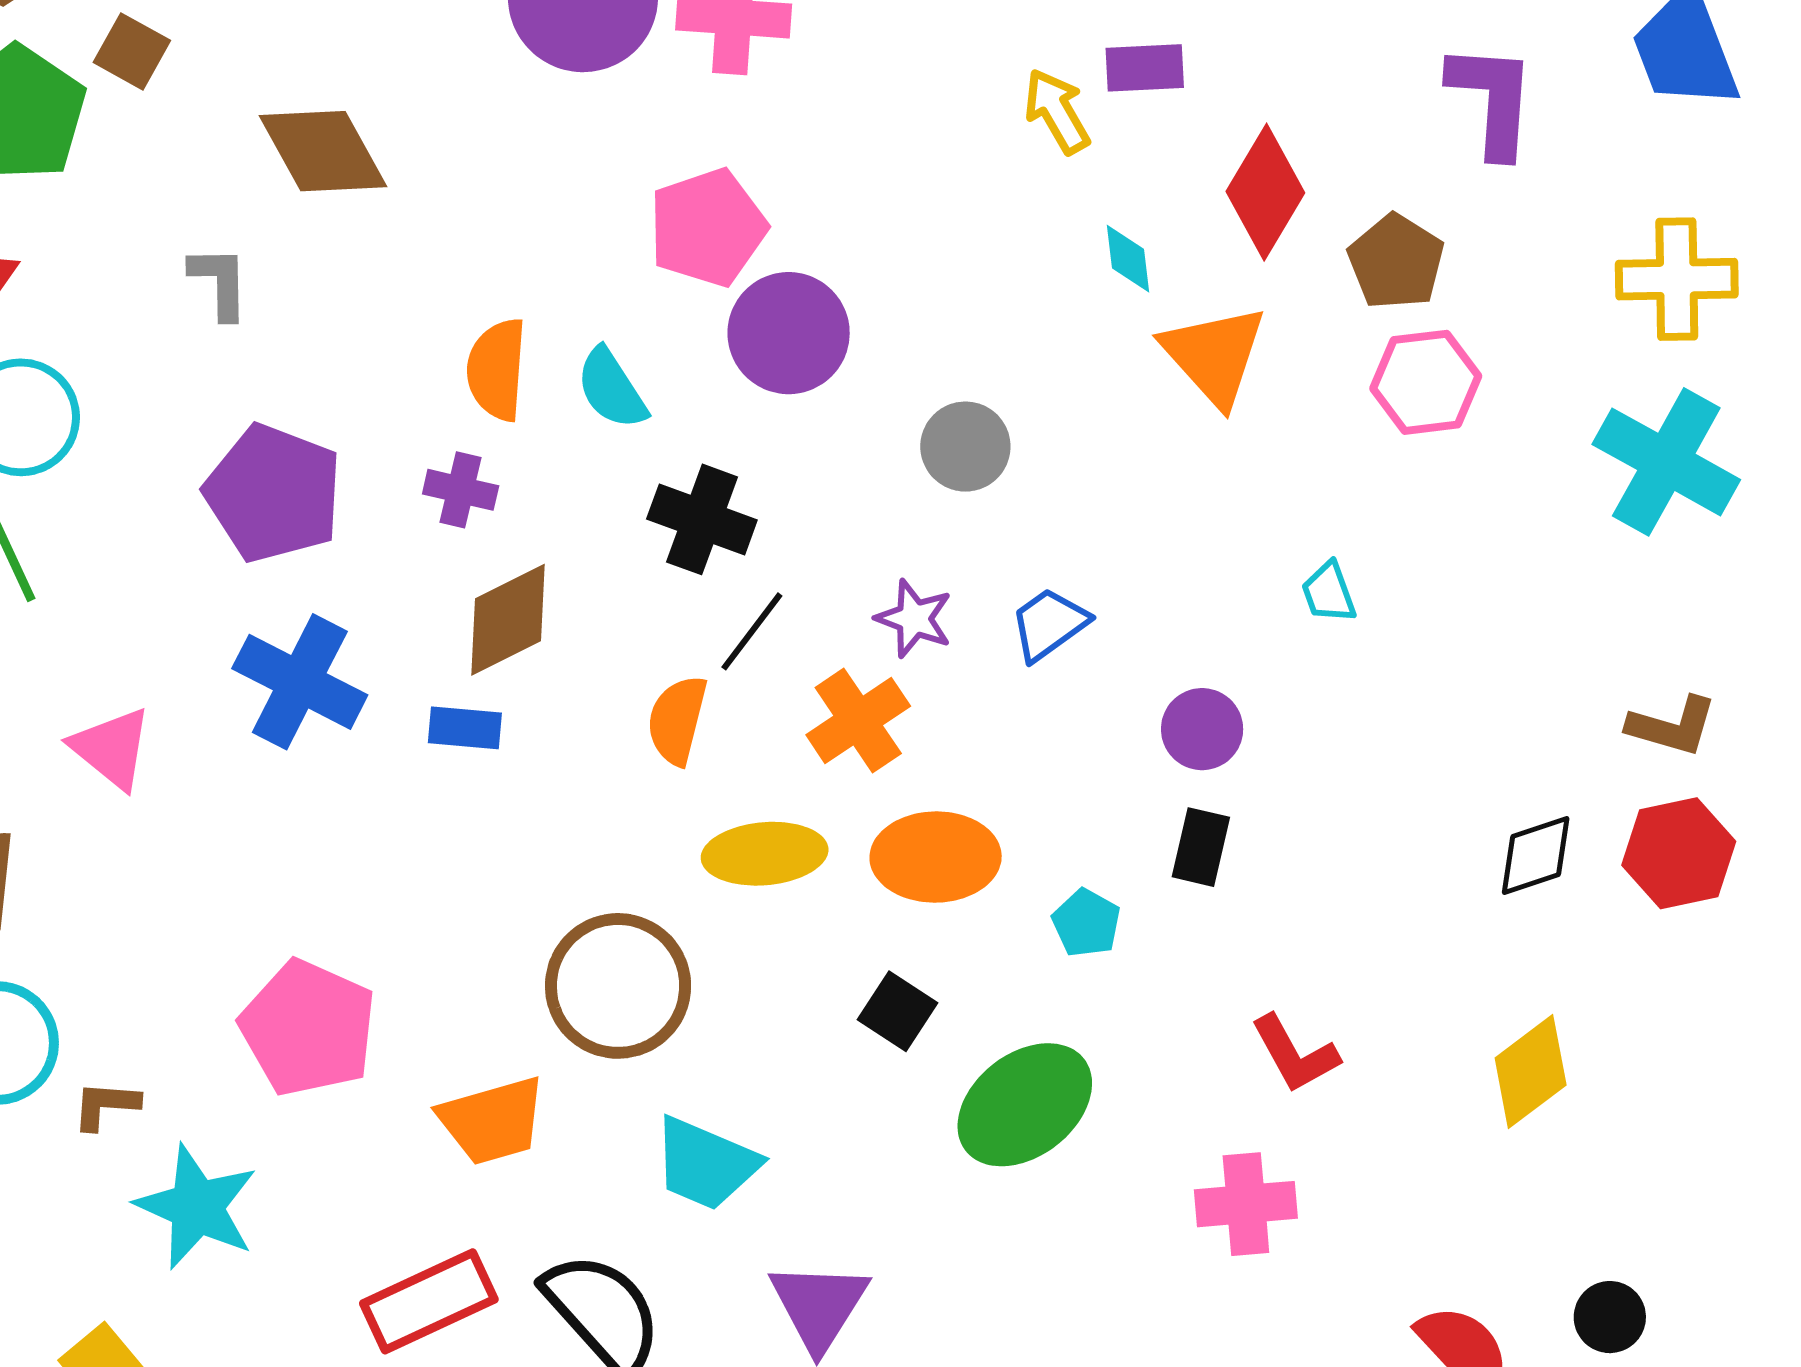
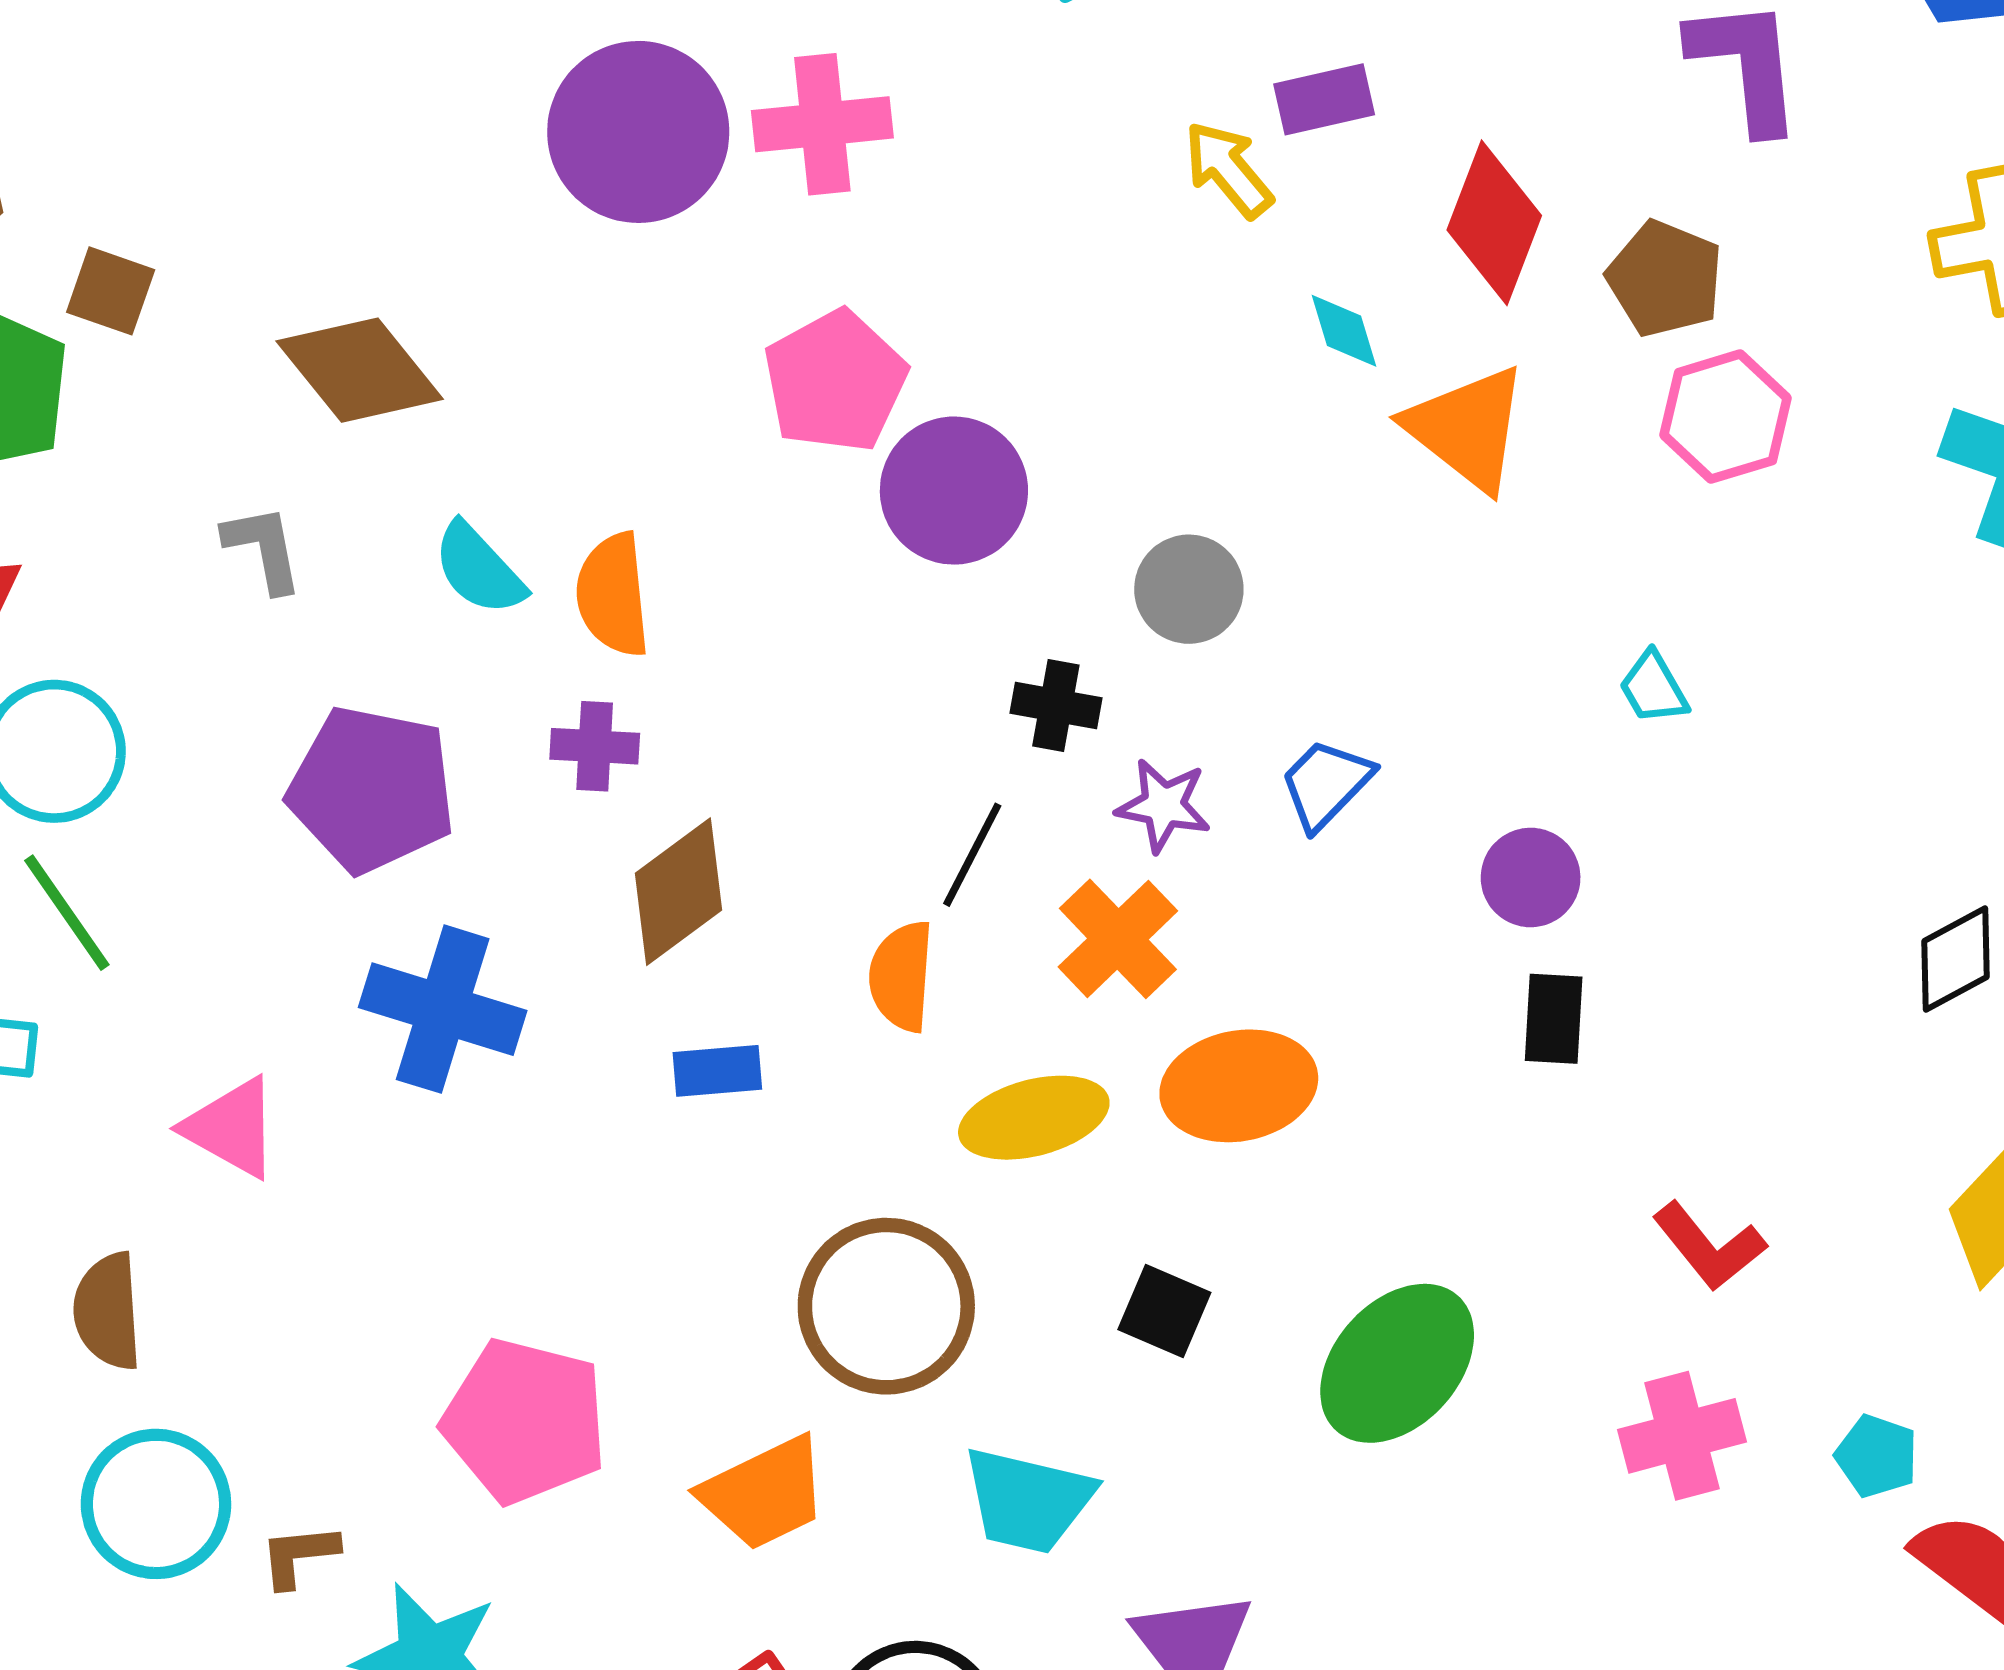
cyan semicircle: (611, 389) -> (479, 569), moved
black cross: (702, 519) -> (1056, 705), moved, size x0.7
blue rectangle: (465, 728) -> (717, 1071), moved
cyan pentagon: (1086, 923) -> (1877, 1456), moved
black square: (898, 1011) -> (1164, 1311), moved

